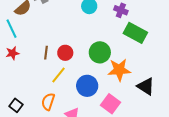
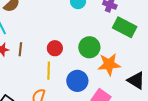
brown line: (46, 53) -> (20, 49), moved
yellow line: (59, 75) -> (49, 71), turned -36

